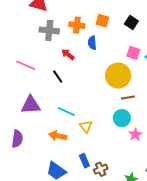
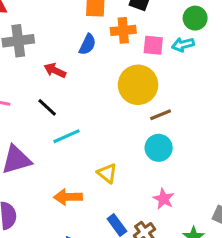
orange cross: (77, 25) -> (123, 30), moved
blue semicircle: (92, 43) -> (88, 44), turned -136
cyan line: (66, 112) -> (66, 136), moved, turned -36
pink star: (135, 135) -> (164, 199), moved

